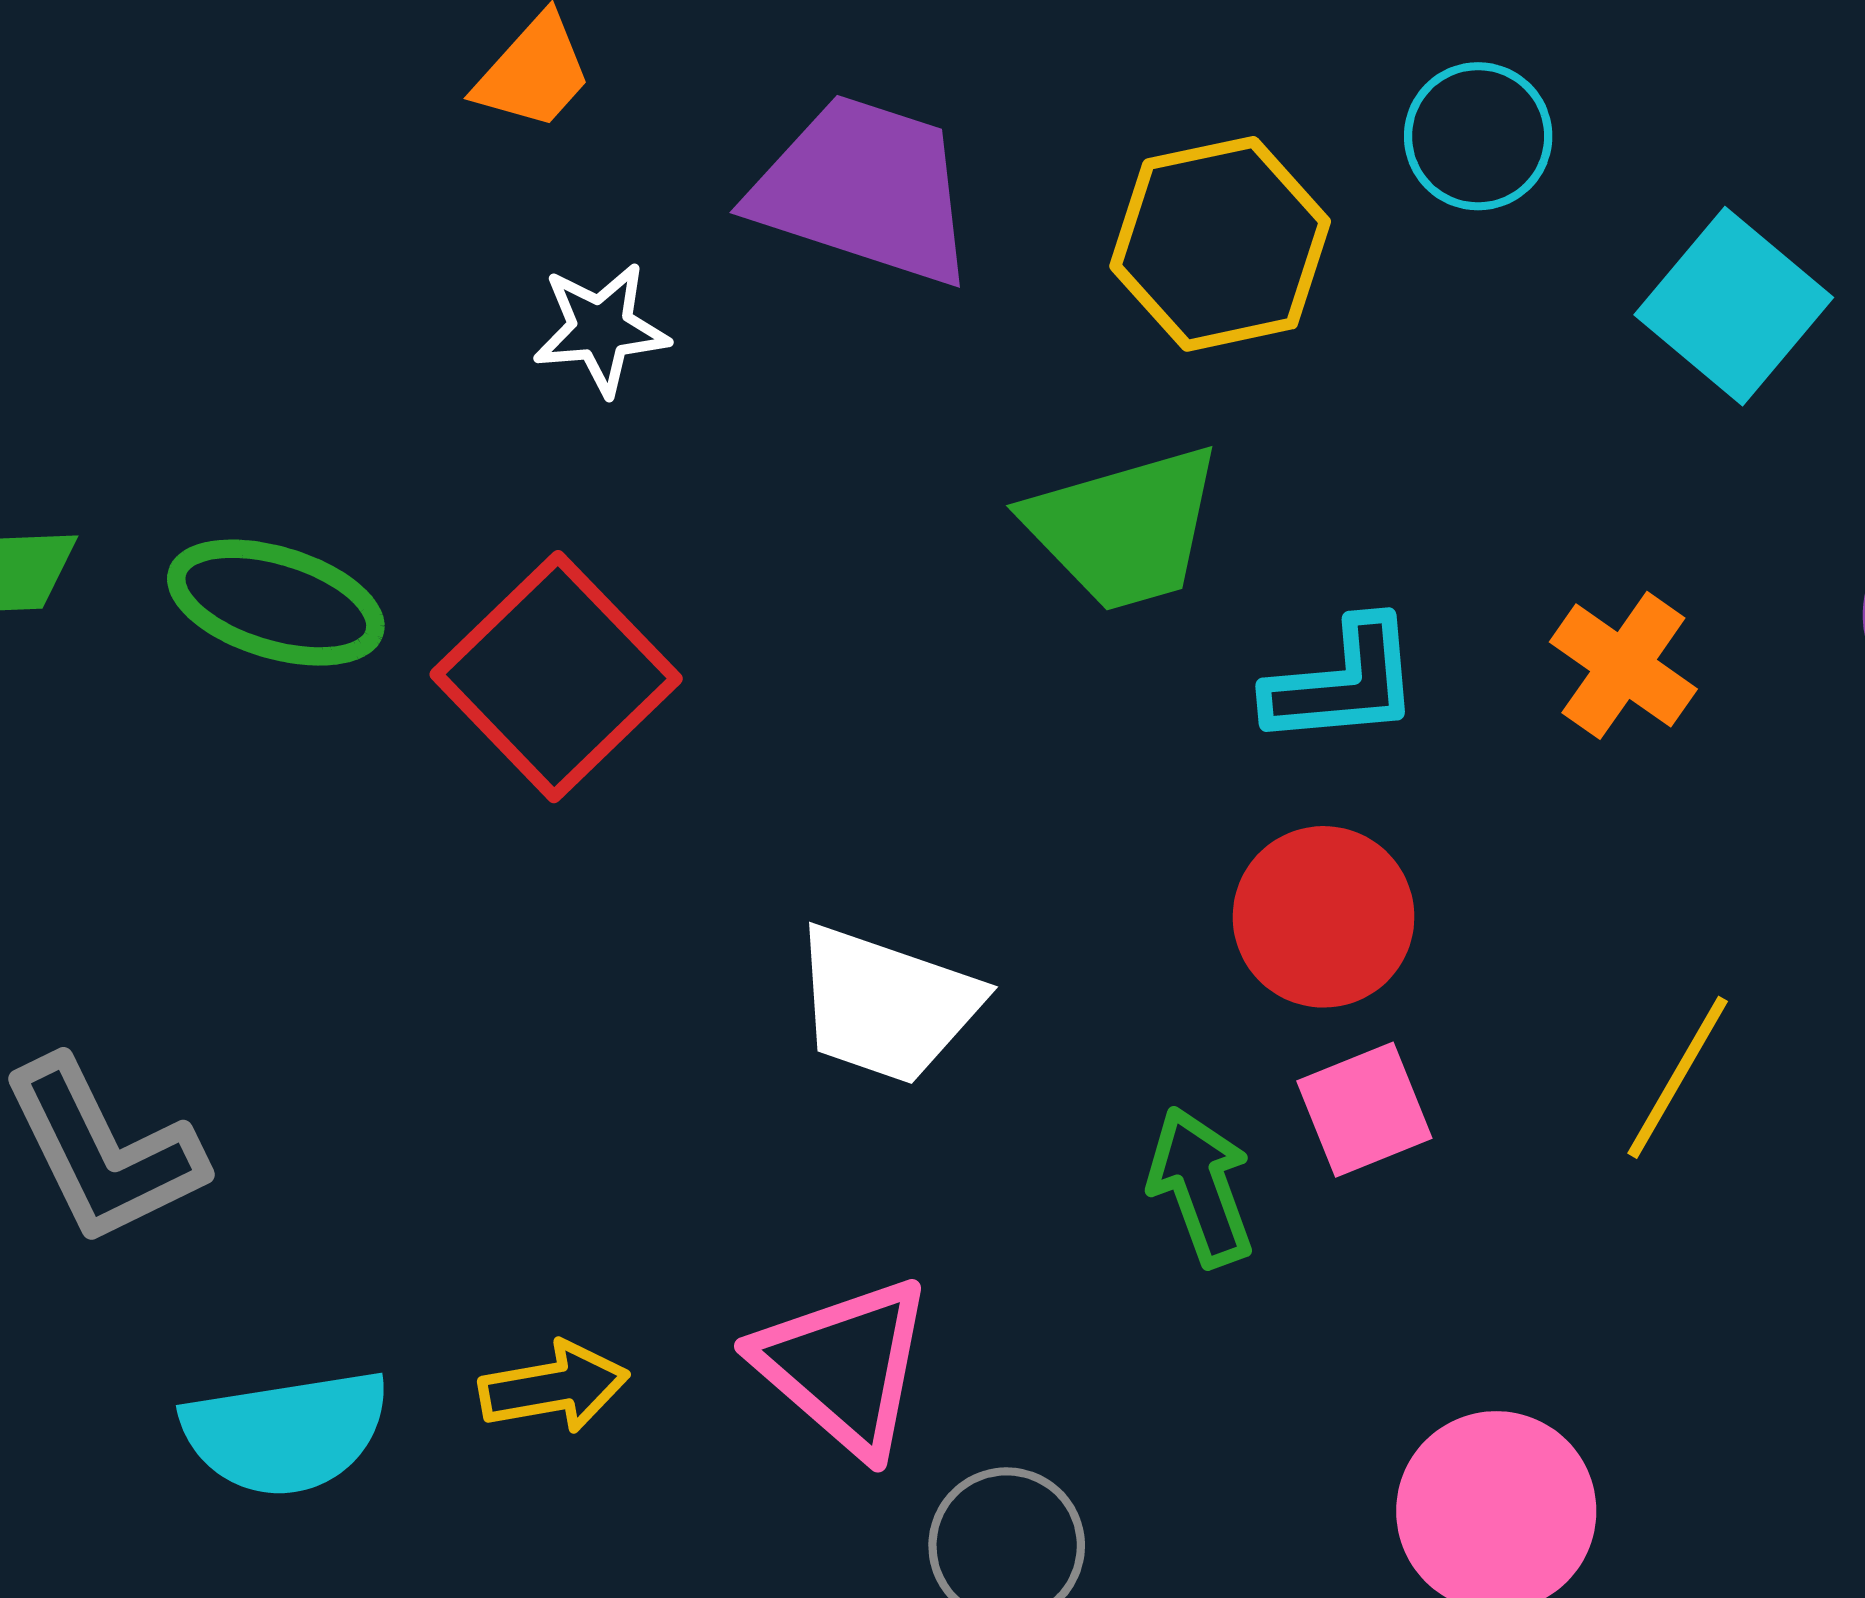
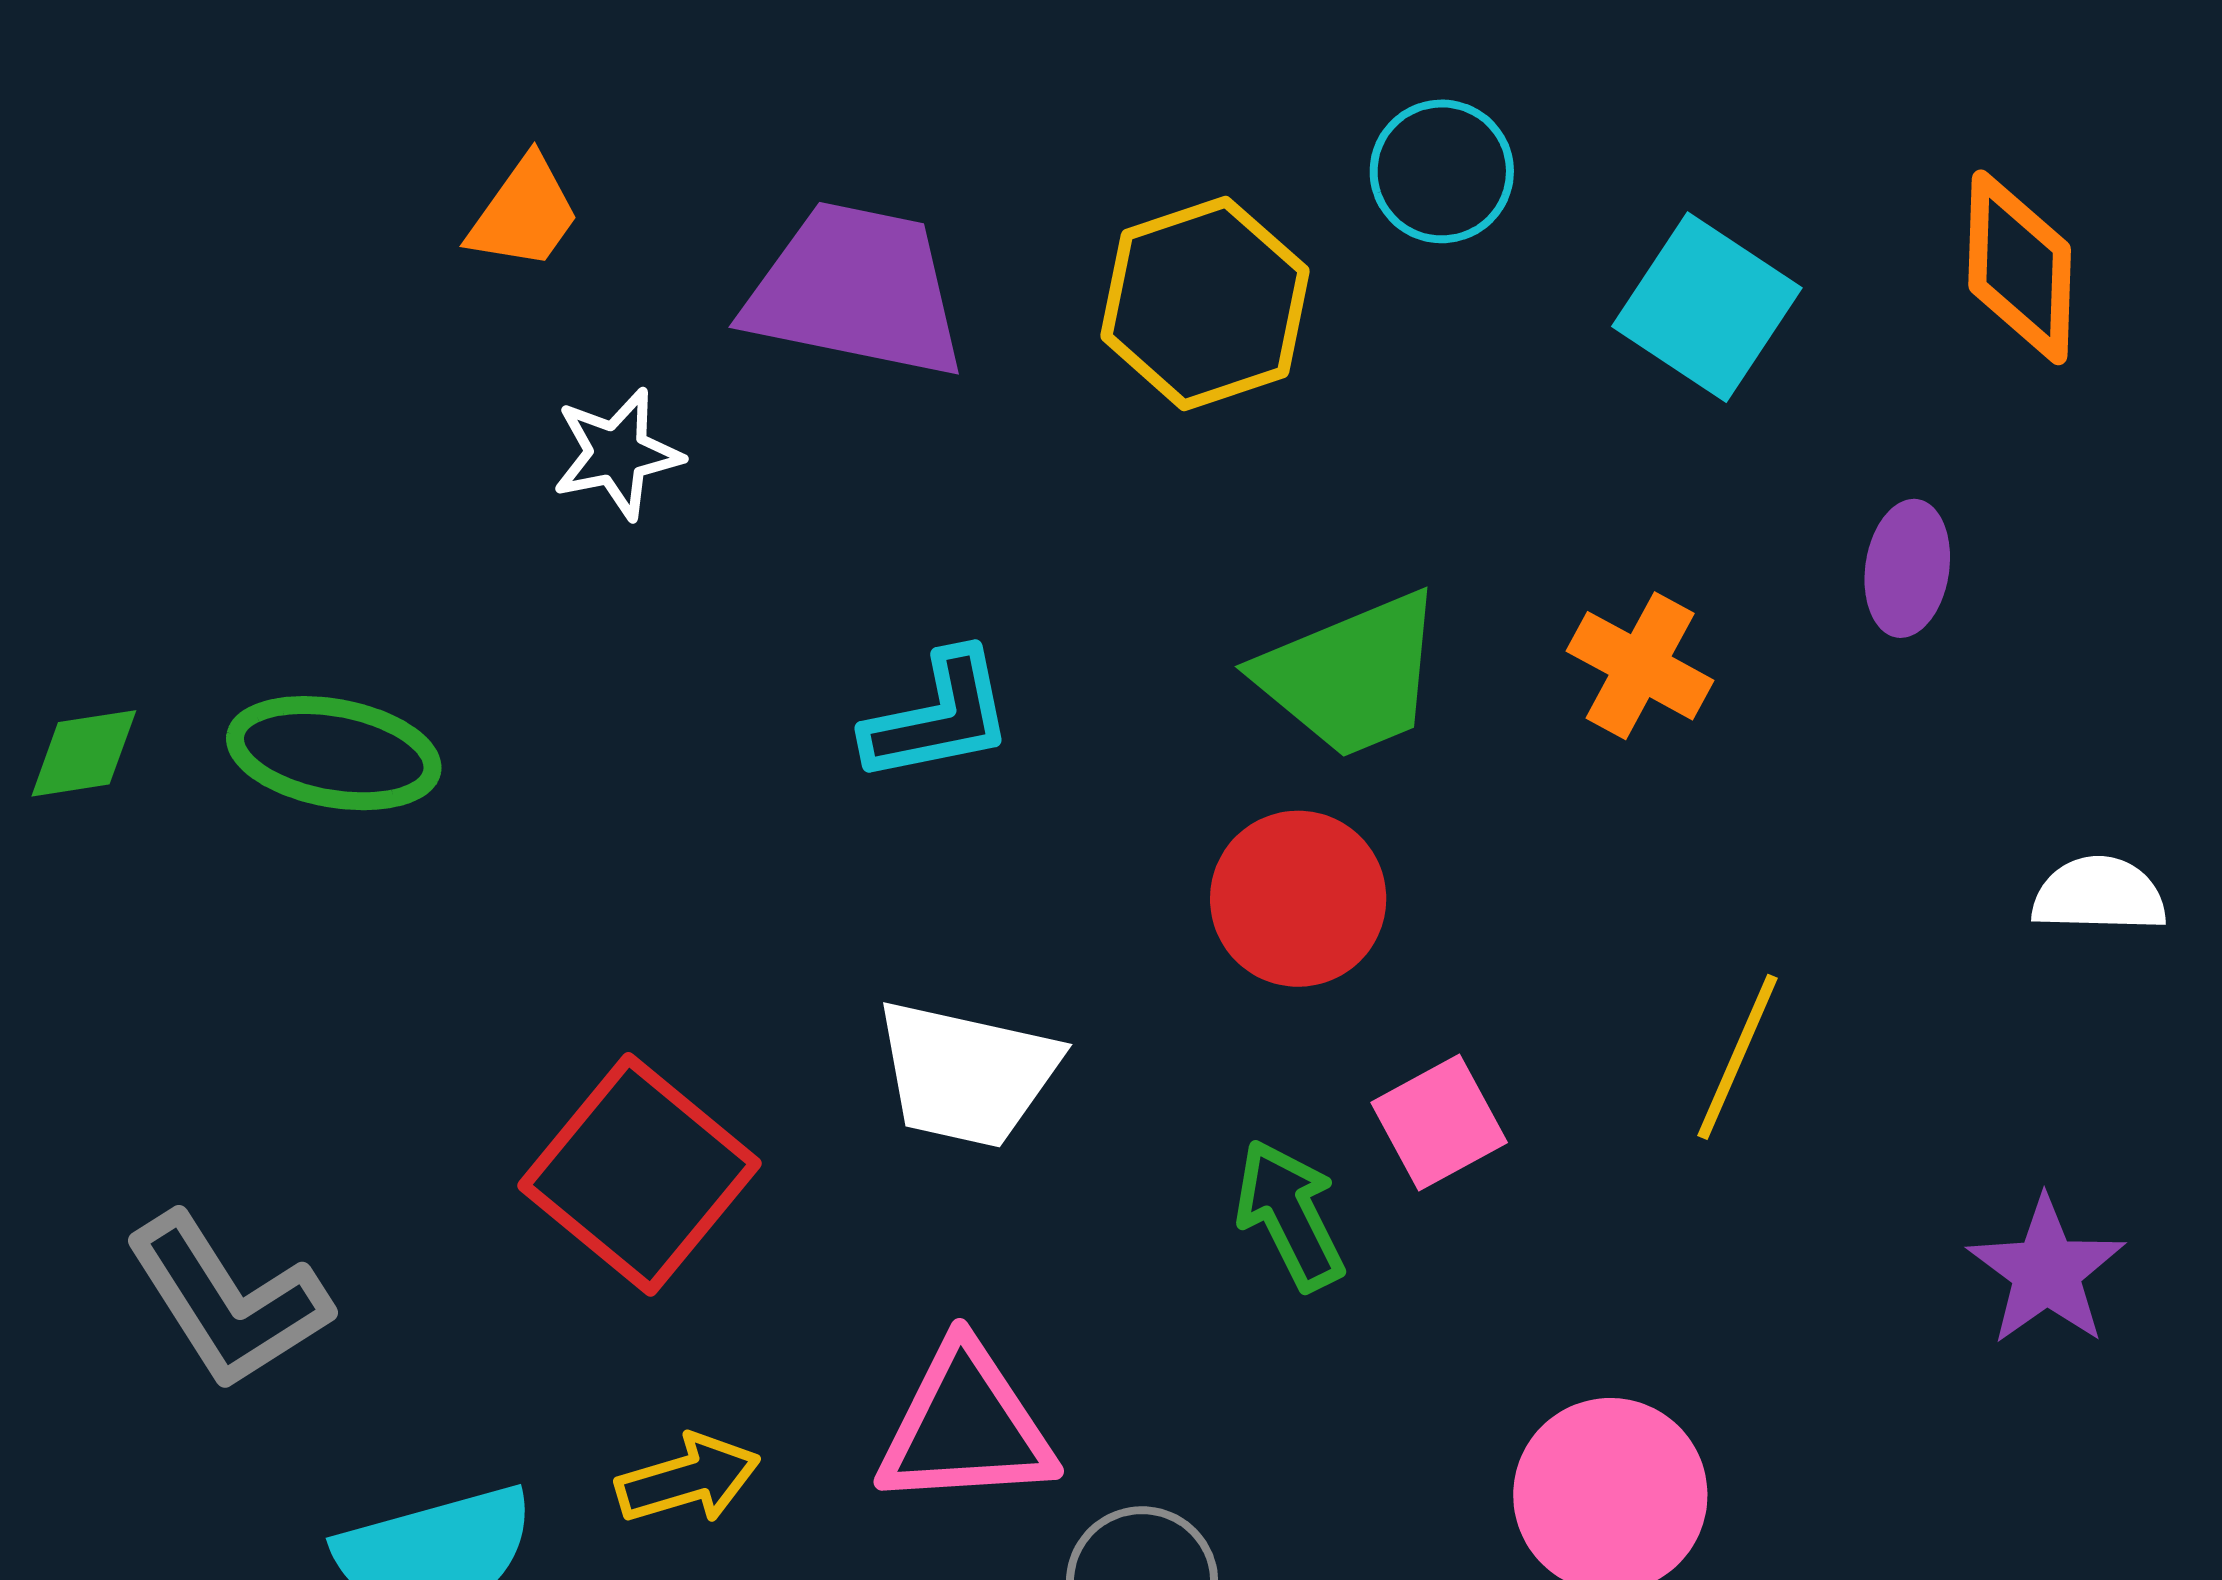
green trapezoid: (1124, 528) -> (1351, 675), moved
red square: (556, 677) -> (639, 1174), moved
cyan L-shape: (1343, 683) -> (939, 717), moved
red circle: (1324, 917) -> (1298, 899), moved
pink triangle: (844, 1366) -> (966, 1427), turned -38

